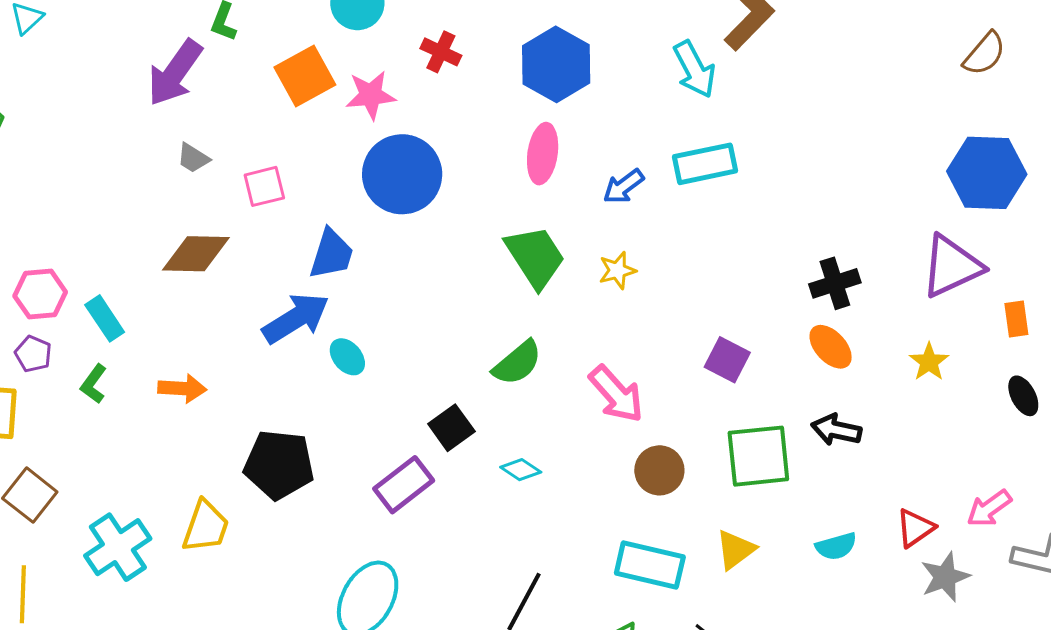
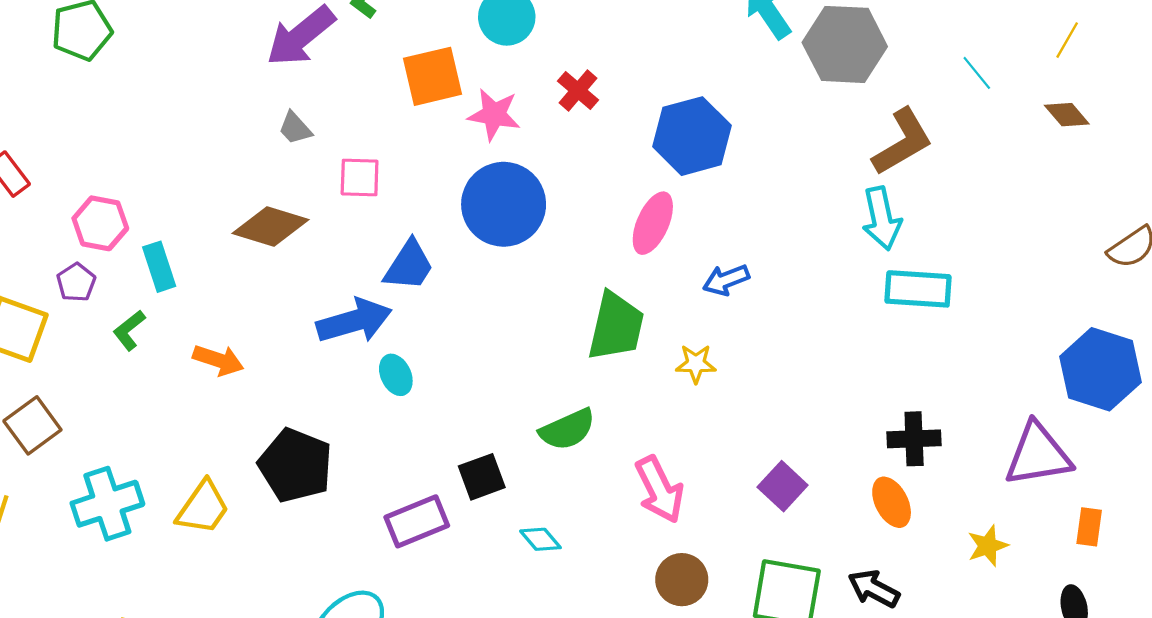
cyan arrow: (694, 69) -> (882, 218), moved
cyan rectangle: (705, 164) -> (918, 289), moved
green trapezoid: (535, 257) -> (616, 326), turned 30

